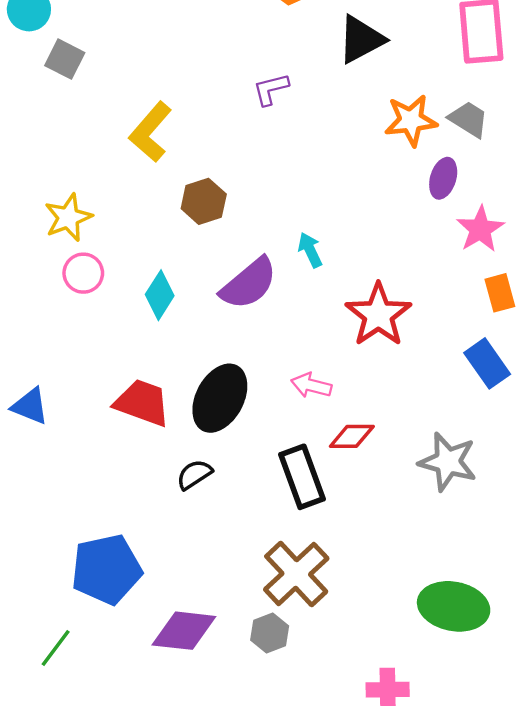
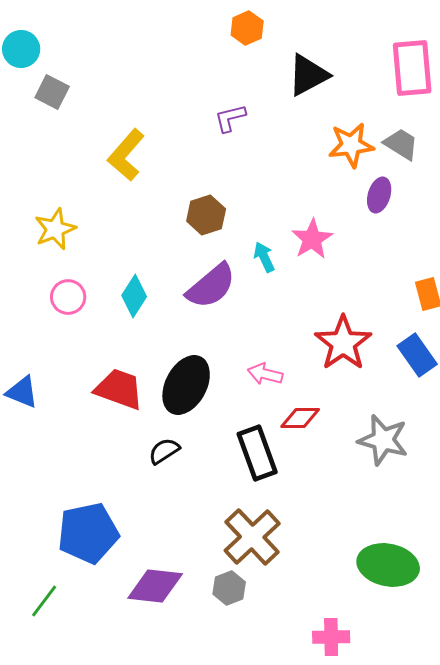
brown hexagon: (204, 201) -> (206, 215), moved
pink star: (480, 229) -> (312, 239), moved
pink circle: (83, 273) -> (68, 297), moved
red star: (378, 315) -> (343, 343), moved

